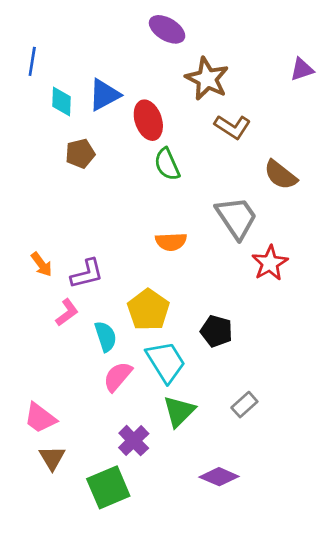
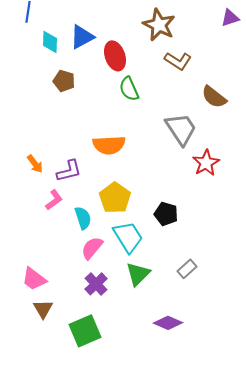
brown pentagon: (80, 154) -> (64, 81), turned 30
orange semicircle: (171, 242) -> (109, 145), moved, size x1.4
purple cross: (134, 441) -> (96, 284), moved

